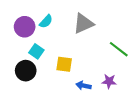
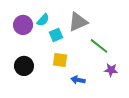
green line: (119, 49) -> (99, 46), moved
cyan square: (36, 51) -> (56, 35), moved, turned 32
purple star: (109, 81) -> (111, 70), moved

